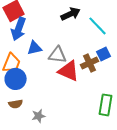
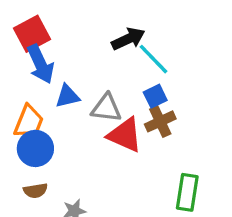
cyan line: (98, 26) -> (154, 59), moved
blue arrow: (19, 29) -> (40, 64), turned -45
blue square: (104, 54) -> (155, 96), moved

